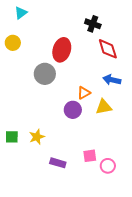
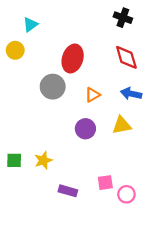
cyan triangle: (21, 13) -> (30, 25), moved
black cross: (93, 24) -> (123, 18), moved
orange triangle: (84, 93) -> (92, 95), moved

